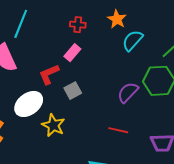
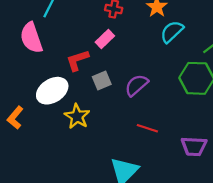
purple semicircle: (128, 92) -> (136, 85), moved

